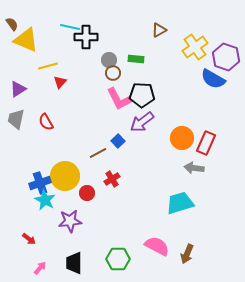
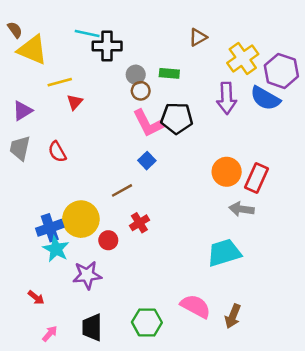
purple arrow: (142, 122) -> (227, 98), moved, turned -55
blue square: (118, 141) -> (147, 161), moved

